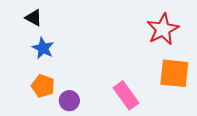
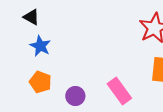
purple circle: (69, 101) -> (75, 96), moved

